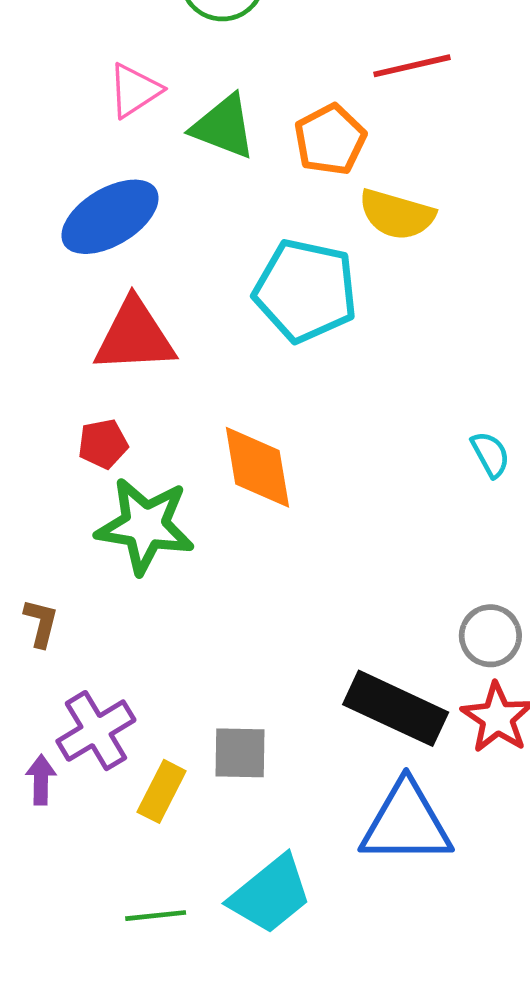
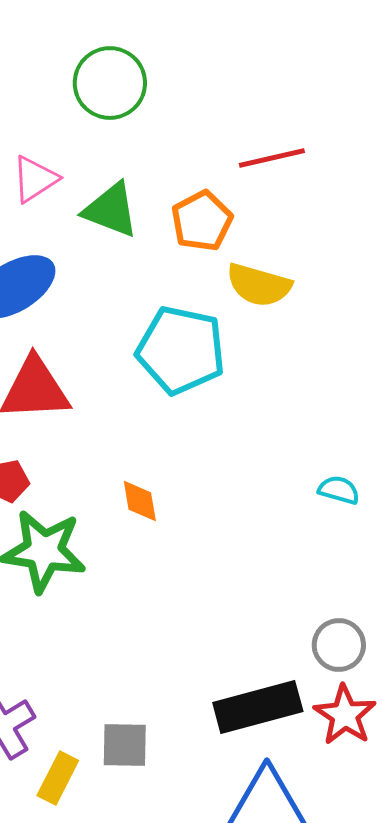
cyan semicircle: (490, 454) -> (339, 490), turned -45
orange diamond: (257, 467) -> (140, 501), size x0.6
black rectangle: (396, 708) -> (258, 707), turned -40

